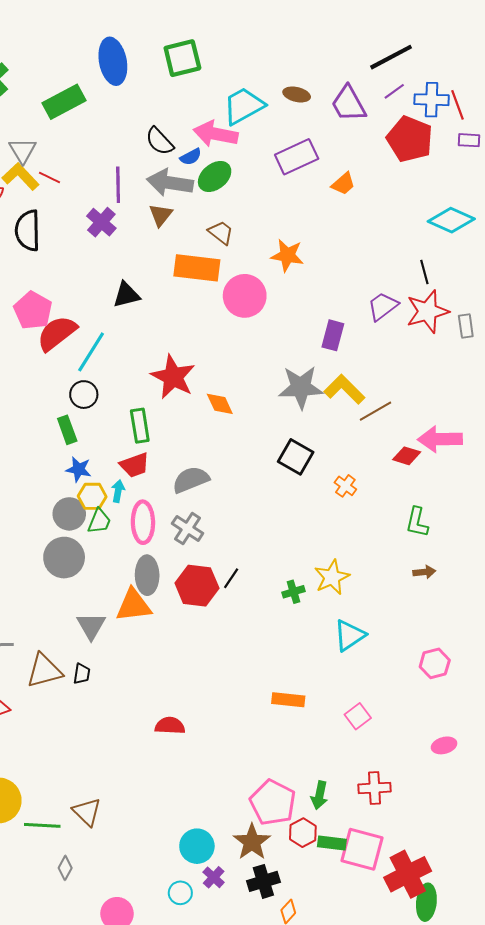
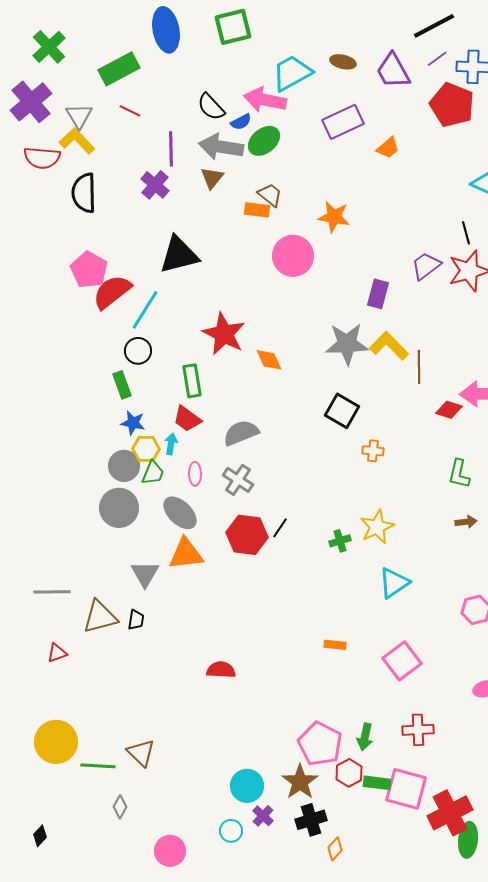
red line: (50, 178) -> (130, 111), moved
orange rectangle: (197, 268) -> (257, 210), moved, size x0.6
black triangle: (126, 295) -> (179, 255), size x1.5
brown line: (376, 411) -> (419, 367), turned -60
red trapezoid: (135, 465) -> (187, 419), turned 56
orange cross: (345, 486) -> (373, 451), moved, turned -30
pink ellipse: (143, 522) -> (195, 474), size x0.6
gray ellipse: (147, 575) -> (180, 513), moved, turned -45
orange rectangle: (288, 700) -> (335, 645), size x0.7
pink square: (358, 716) -> (402, 661), size x1.5

